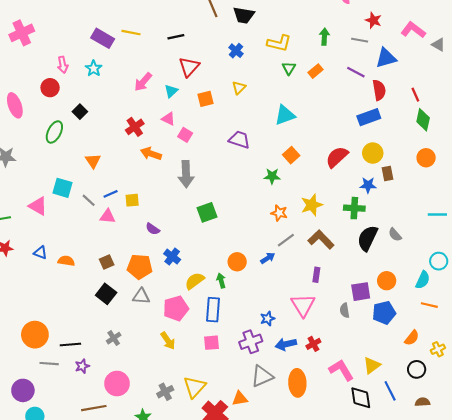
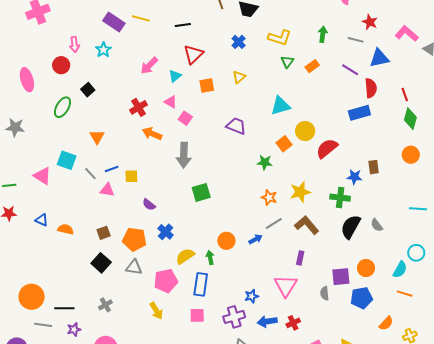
yellow circle: (373, 153) -> (305, 131), moved

